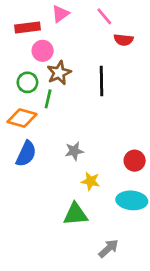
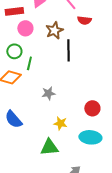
brown star: (59, 73) -> (54, 30), moved
gray star: (74, 151) -> (48, 93), moved
blue semicircle: (26, 154) -> (13, 119), moved, turned 114

